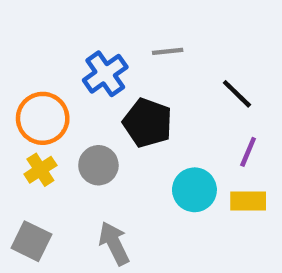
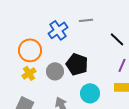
black pentagon: (148, 123) -> (77, 64), moved
cyan circle: (194, 190) -> (90, 93), moved

